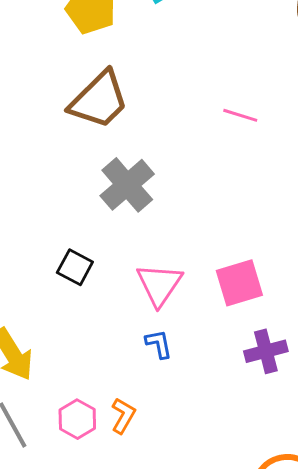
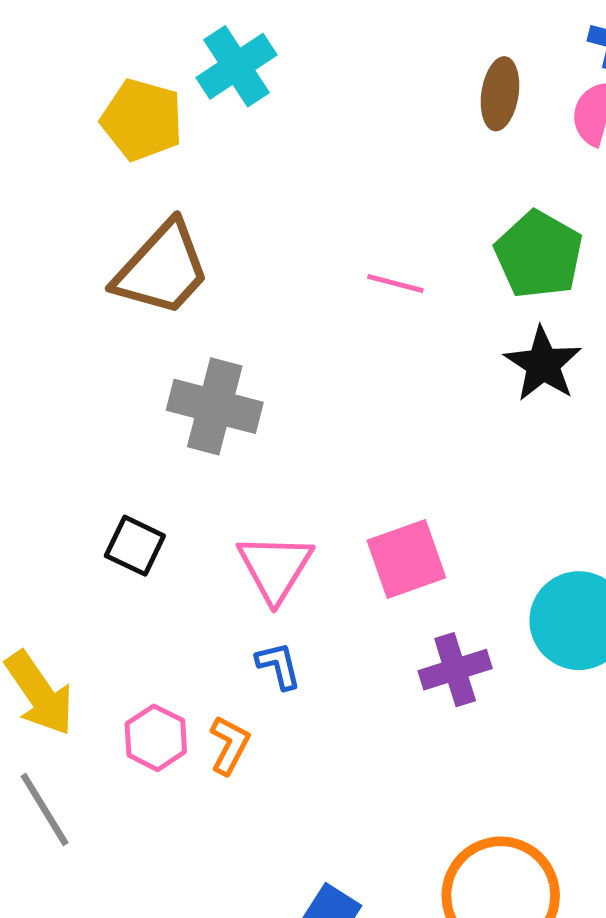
gray cross: (127, 185) -> (215, 406), turned -32
orange L-shape: (123, 416) -> (229, 745), moved
pink hexagon: (77, 419) -> (156, 738), moved

